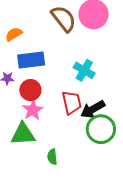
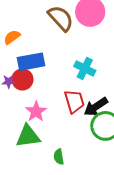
red circle: (30, 90) -> (22, 79), moved

